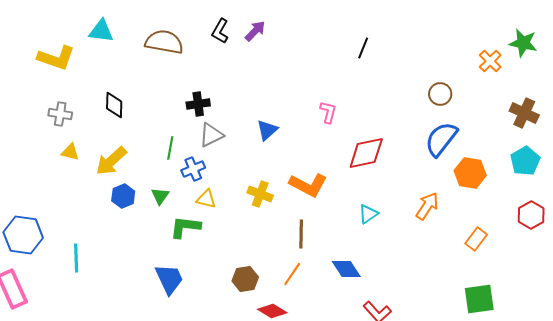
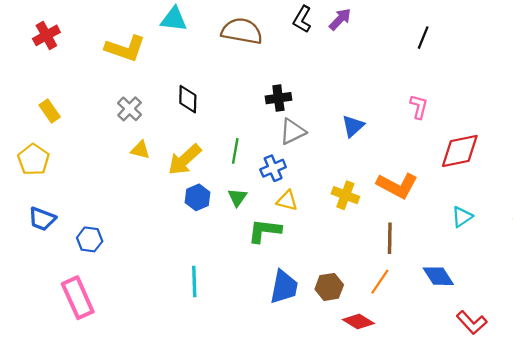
black line: (363, 48) -> (423, 38), moved
gray cross: (60, 114) -> (130, 109), turned 35
green line: (170, 148) -> (235, 151), moved
blue hexagon: (23, 235) -> (90, 239), size x0.6
cyan line: (76, 258) -> (194, 282), moved
blue trapezoid: (169, 279) -> (284, 287), moved, turned 36

